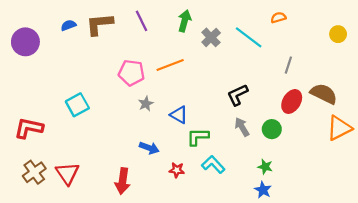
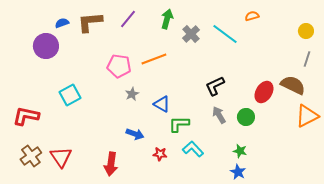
purple line: (141, 21) -> (128, 19), turned 66
purple circle: (25, 42) -> (46, 46), moved
gray line: (288, 65) -> (307, 59), moved

